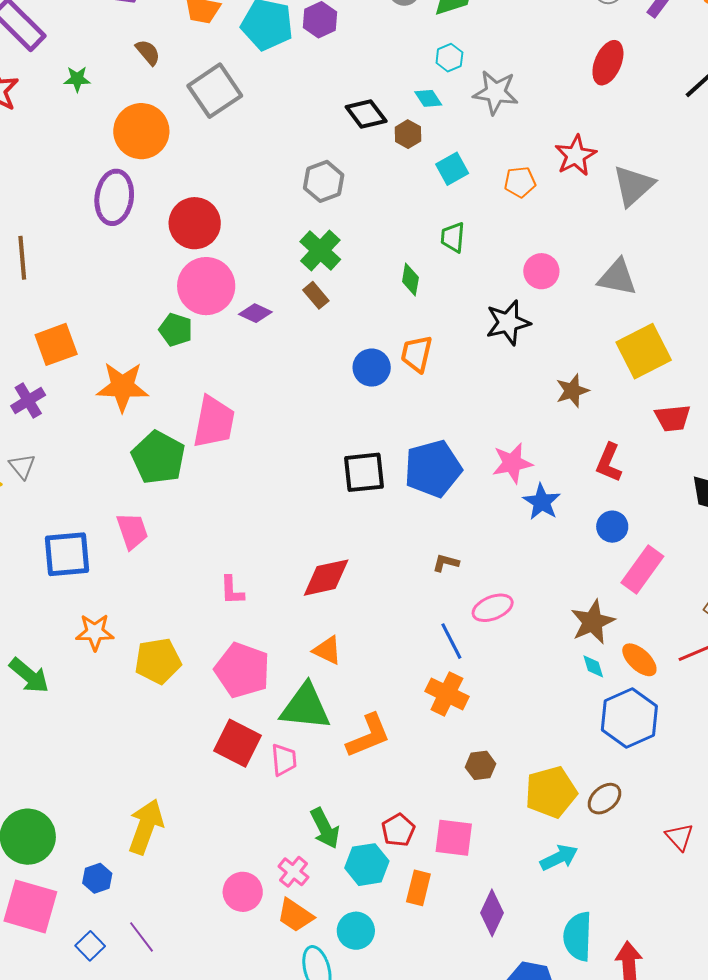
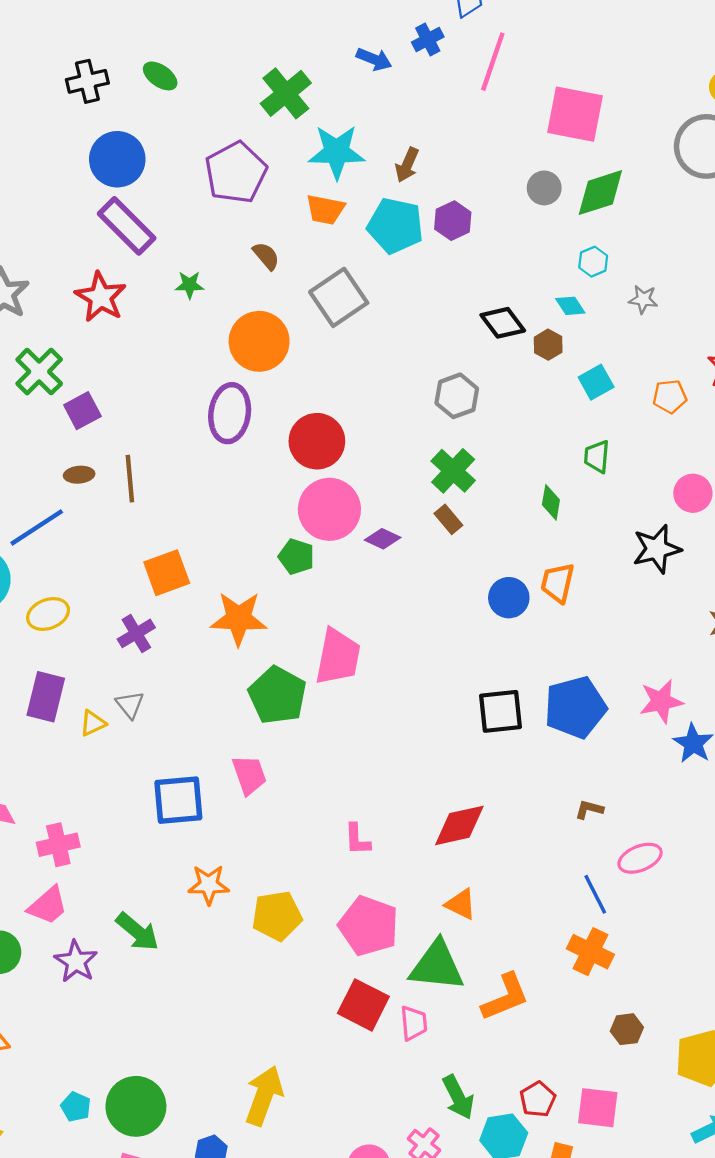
gray star: (496, 92) -> (643, 299), size x0.6

